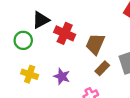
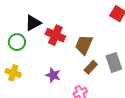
yellow cross: (30, 74) -> (13, 73), moved

